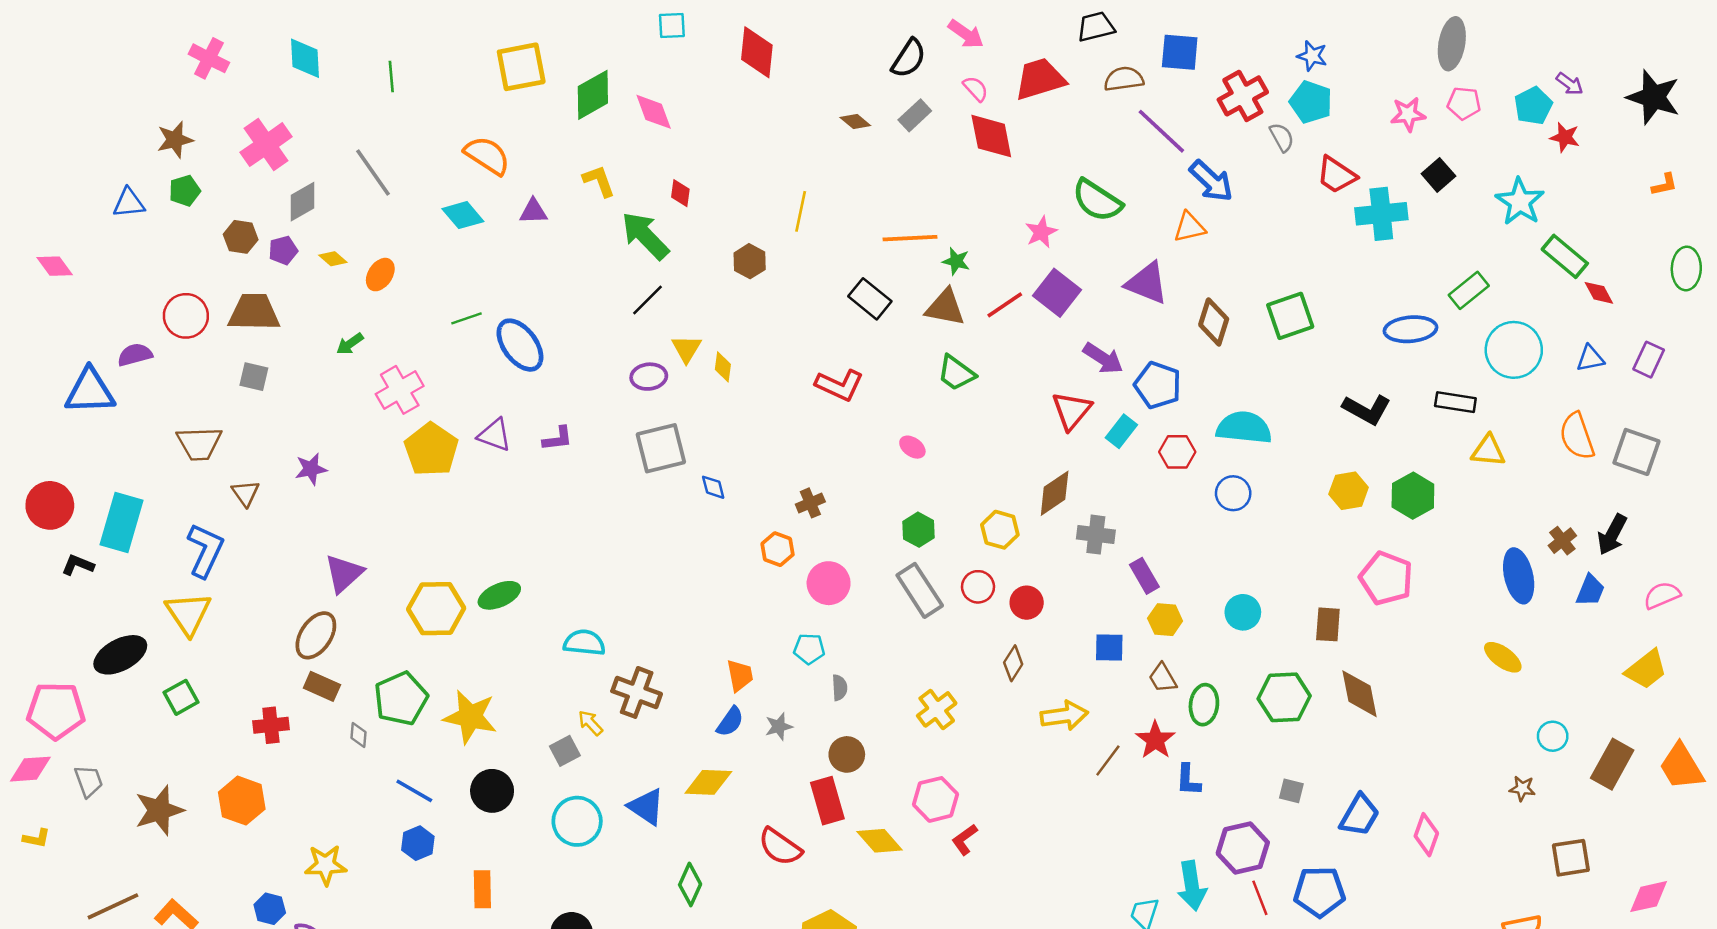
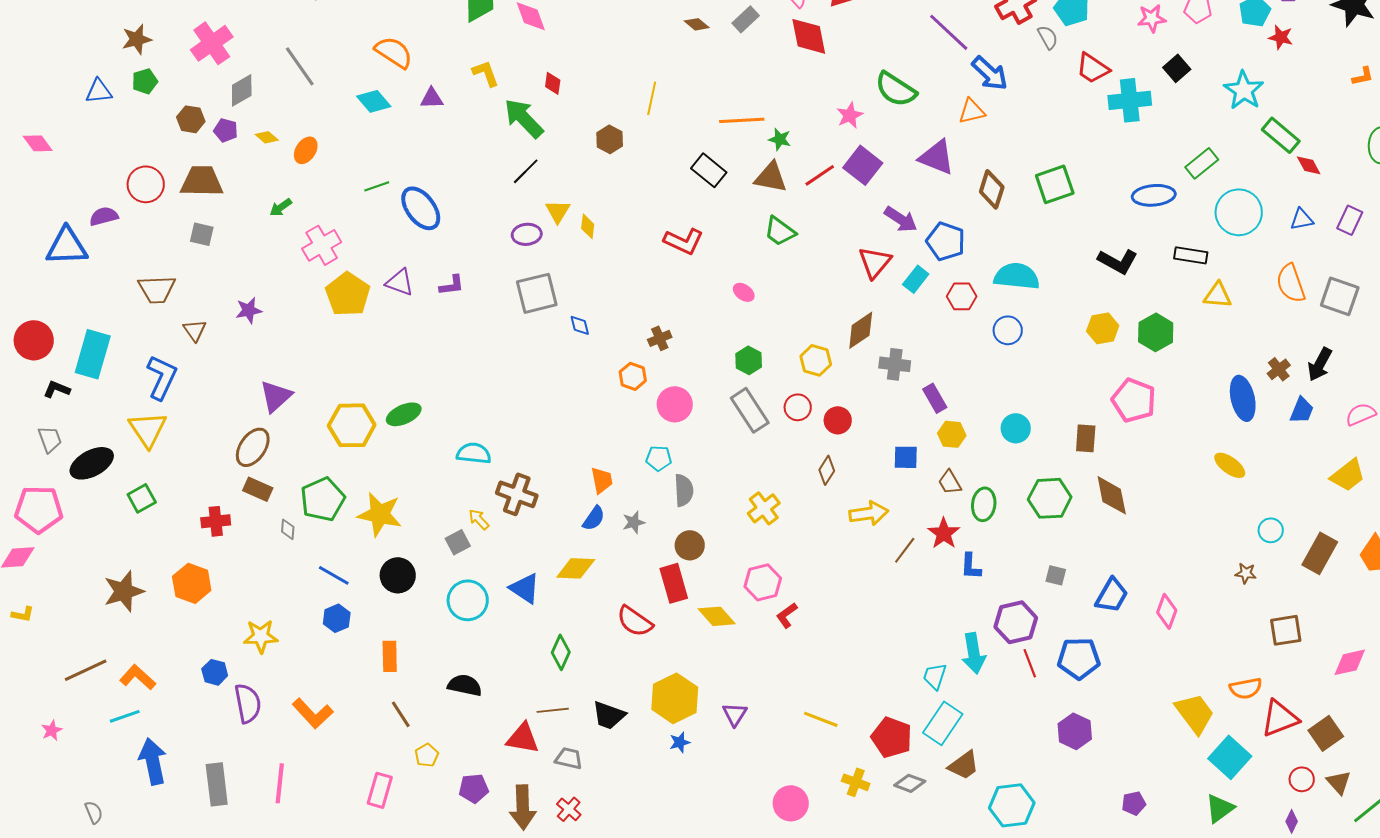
purple pentagon: (283, 250) -> (226, 130), turned 30
gray semicircle: (839, 688) -> (684, 490), size x1.5
gray trapezoid: (89, 781) -> (50, 439), moved

